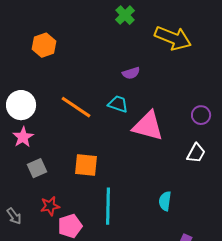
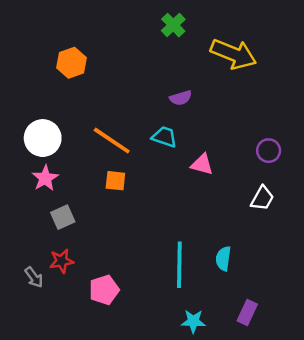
pink triangle: (148, 126) -> (202, 164), size x0.6
orange square: (86, 165) -> (115, 181), moved, size x0.7
red star: (50, 206) -> (61, 261), moved
cyan line: (108, 206) -> (179, 265), moved

